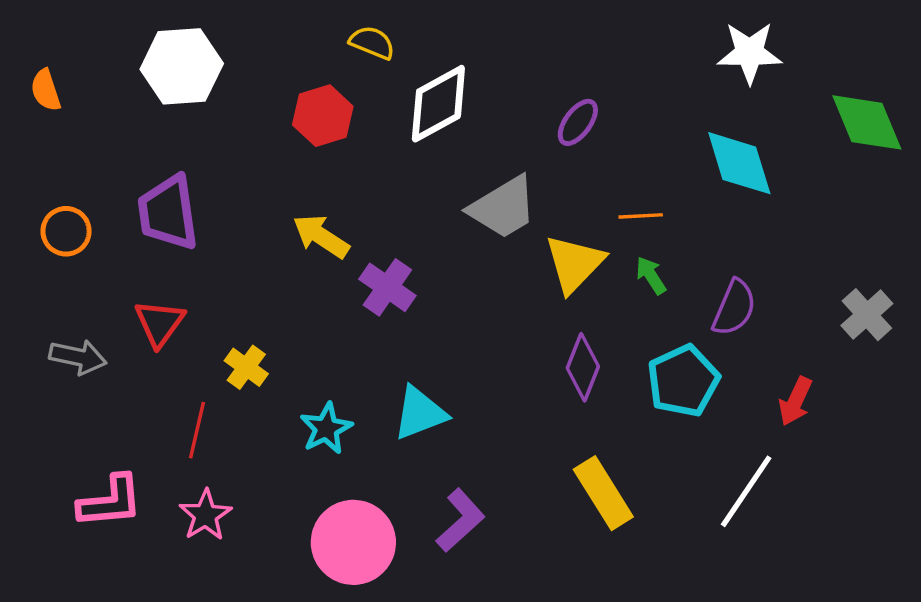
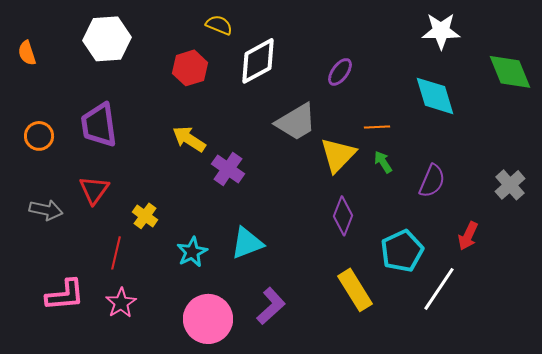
cyan pentagon: (683, 381) -> (402, 251), moved

